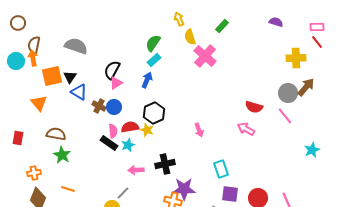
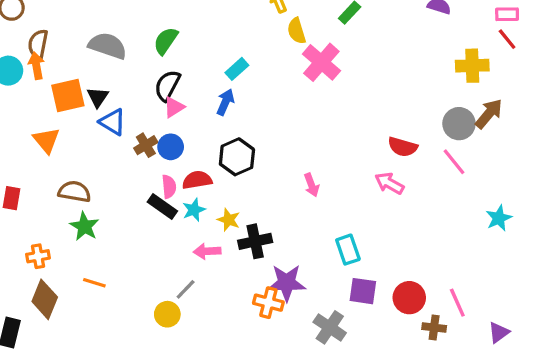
green semicircle: (153, 43) -> (166, 41), moved
brown cross: (99, 106) -> (146, 145), turned 32
yellow star: (147, 130) -> (229, 220), moved

